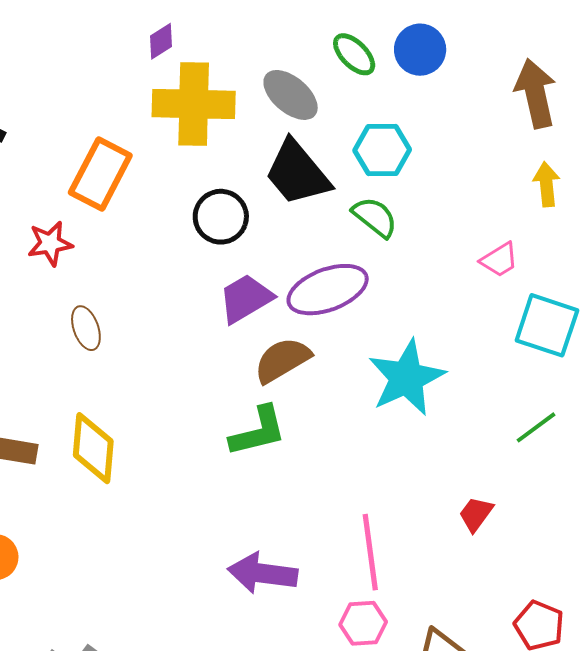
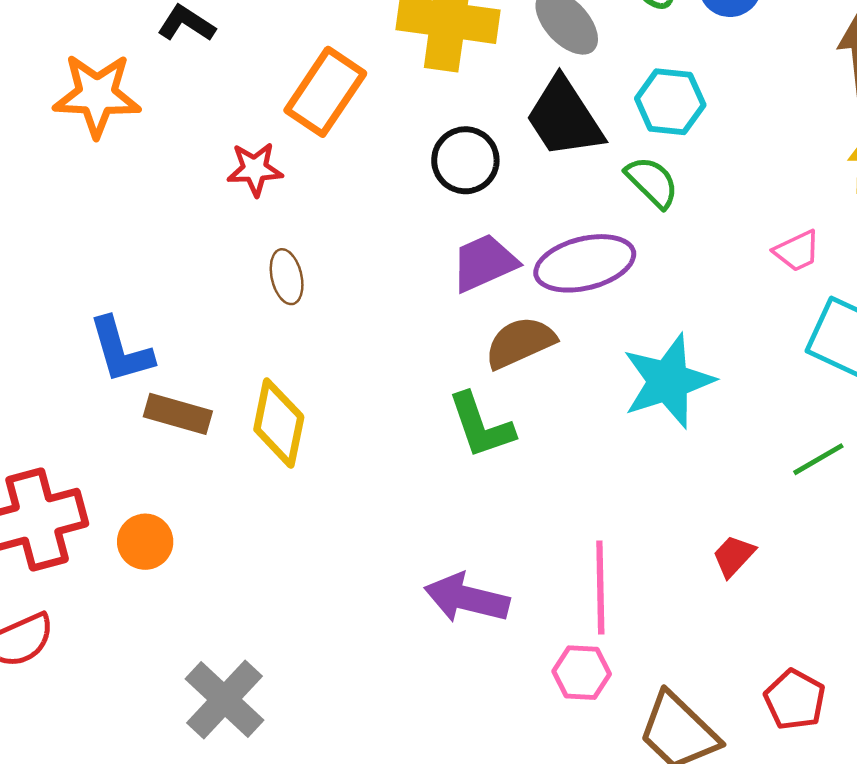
green L-shape: (258, 431) -> (481, 426), turned 78

